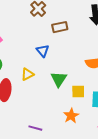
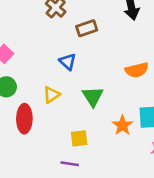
yellow square: (78, 91) -> (79, 138), moved
orange star: (71, 116) -> (122, 125), moved

